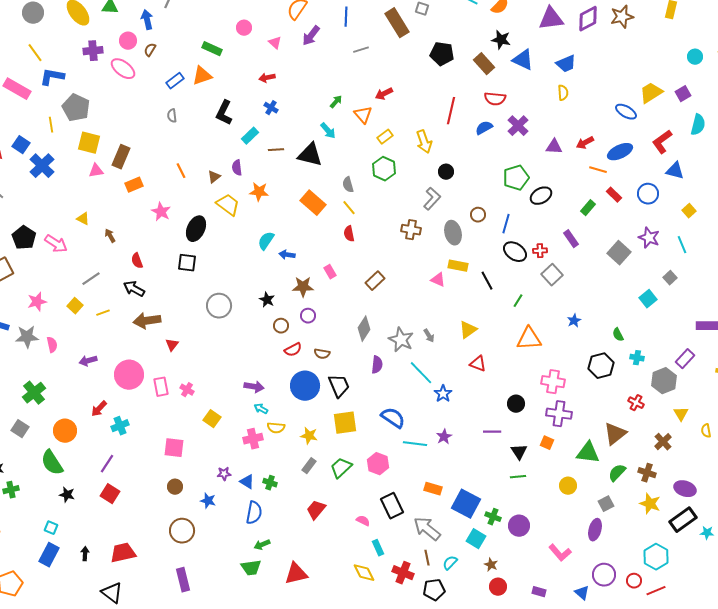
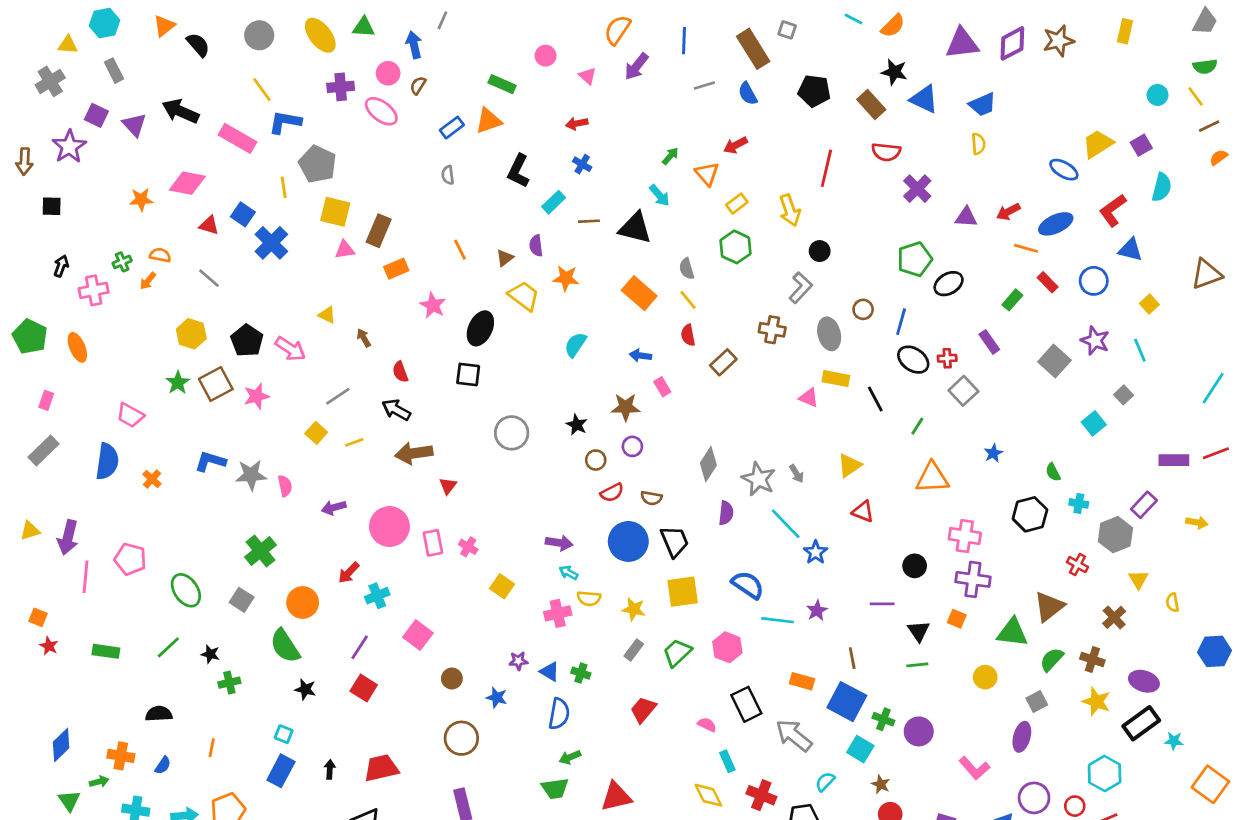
blue semicircle: (484, 128) -> (748, 94), moved, turned -90
blue arrow: (287, 255) -> (641, 356), moved
brown rectangle: (375, 281) -> (723, 362), moved
pink star: (37, 302) -> (256, 396), moved
pink square: (174, 448) -> (418, 635), moved, turned 30
brown line: (427, 558) -> (852, 658), moved

